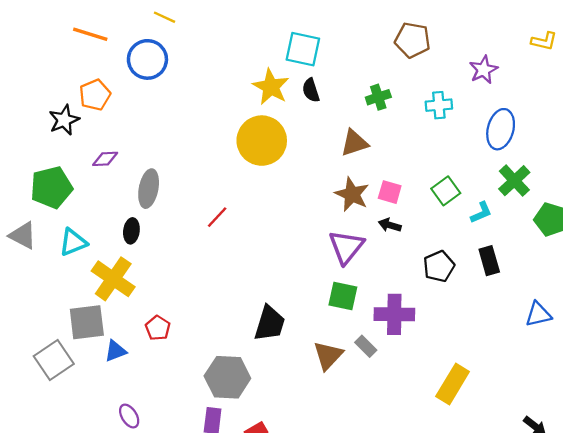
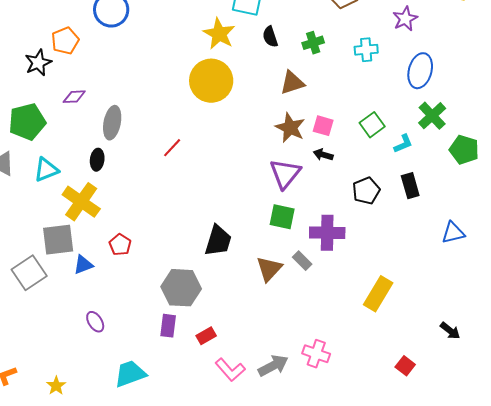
black semicircle: (311, 90) -> (270, 37), moved

